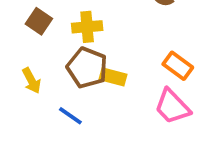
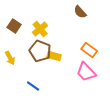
yellow cross: (87, 27) -> (40, 29), turned -35
blue line: (70, 116) -> (33, 86), moved

